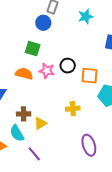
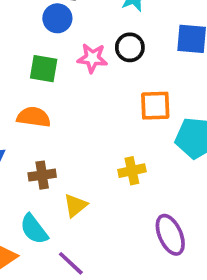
black circle: (68, 66) -> (130, 47), moved
pink star: (47, 71) -> (92, 58), moved
brown cross: (24, 114) -> (42, 175), moved

